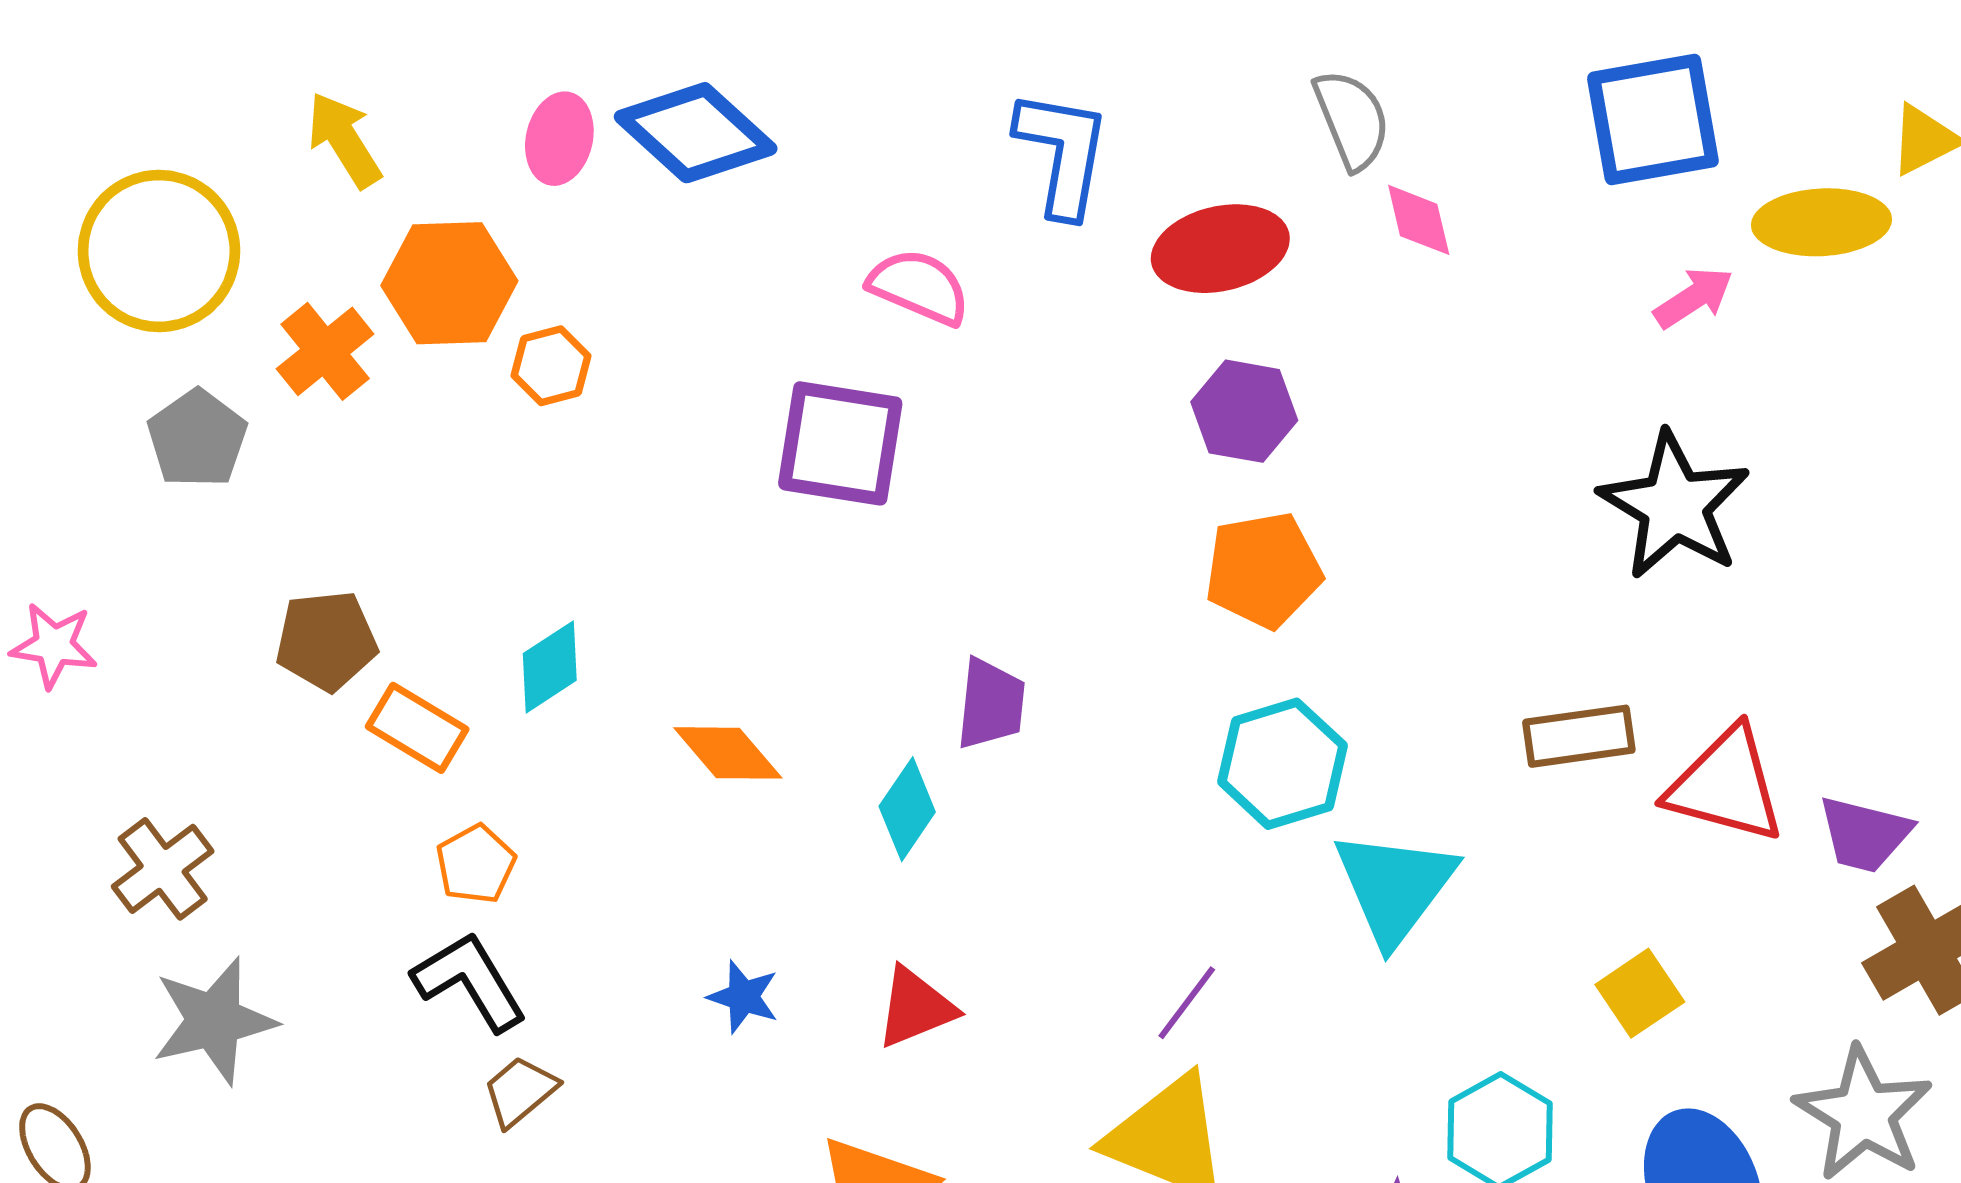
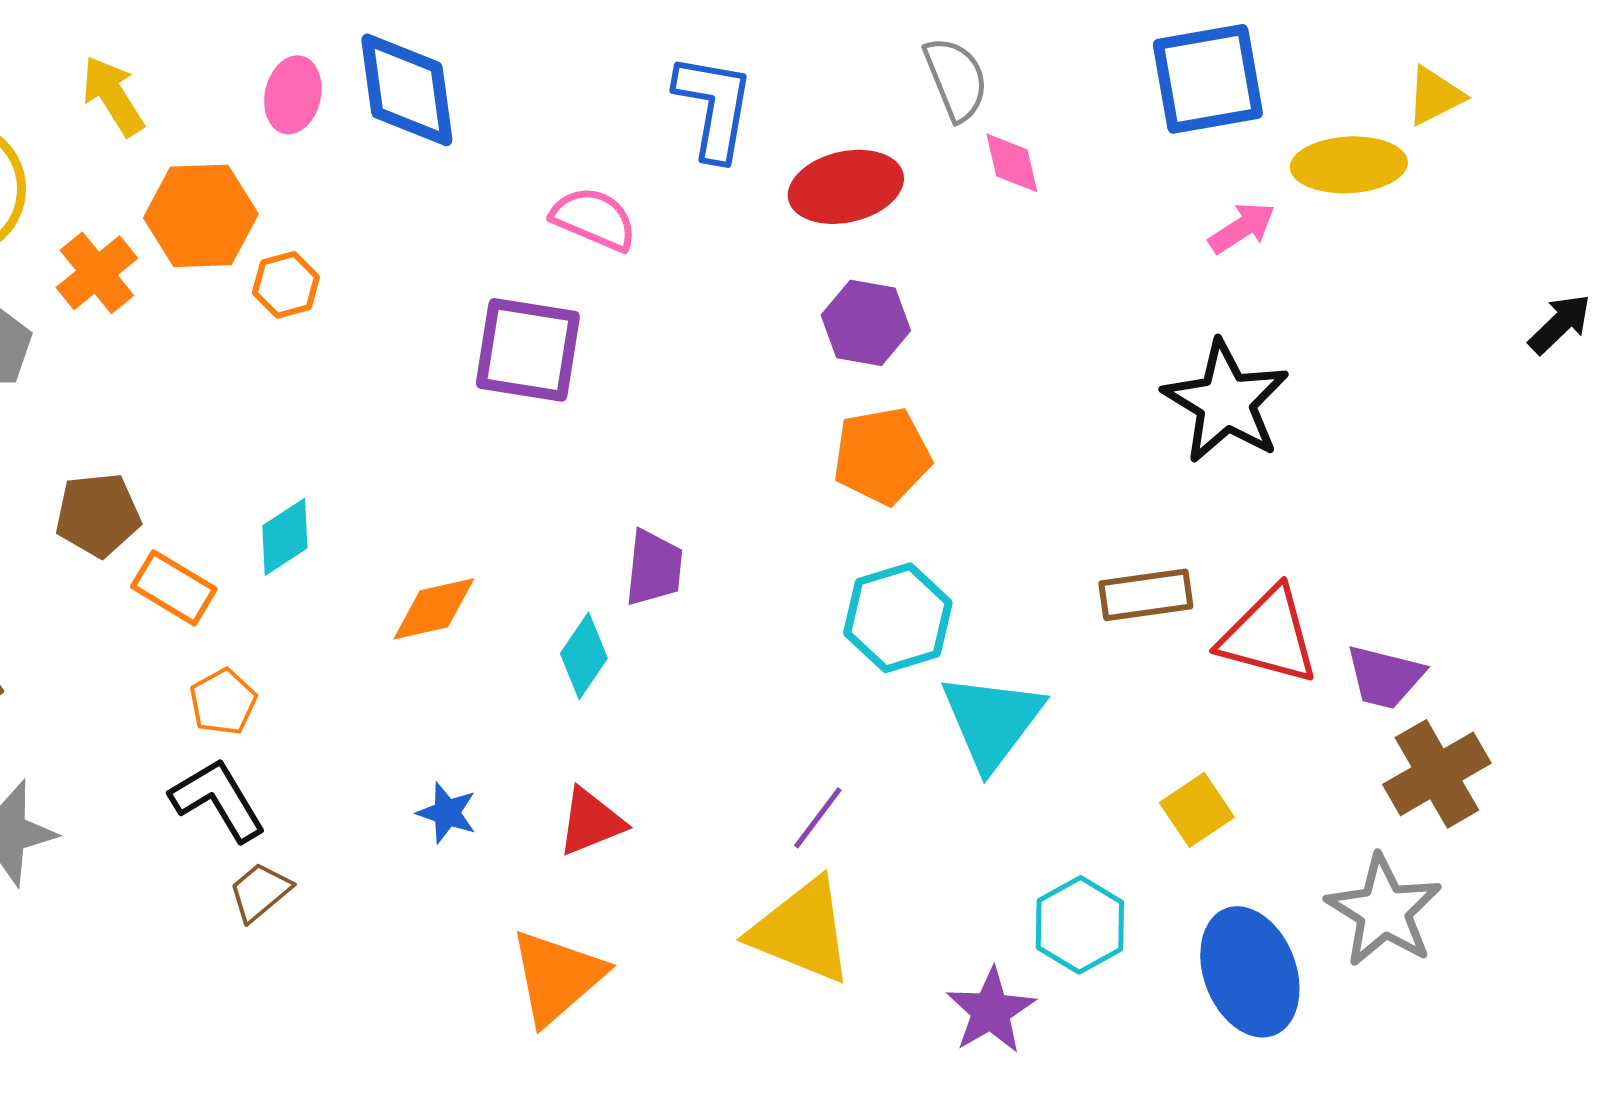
blue diamond: (696, 133) -> (407, 90), turned 40
orange diamond: (728, 753) -> (434, 609), turned -62

